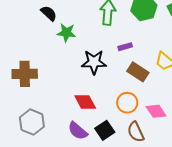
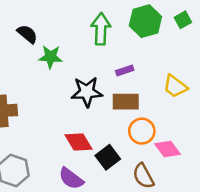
brown rectangle: (138, 72) -> (126, 102), moved, turned -30
orange circle: (127, 103) -> (142, 131), moved
black square: (105, 130) -> (108, 157), moved

